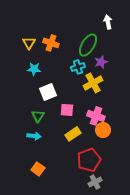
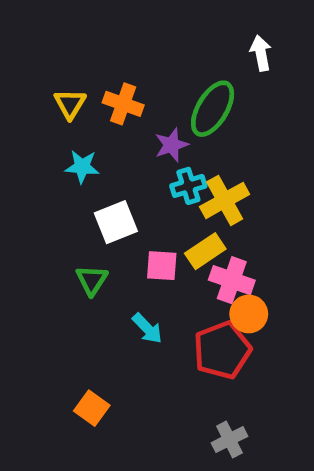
purple star: (101, 62) -> (171, 145), moved
cyan cross: (78, 67) -> (188, 186), moved
yellow rectangle: (73, 134) -> (205, 251), moved
cyan arrow: (34, 136) -> (147, 328), moved, turned 40
red pentagon: (89, 160) -> (222, 350), moved

